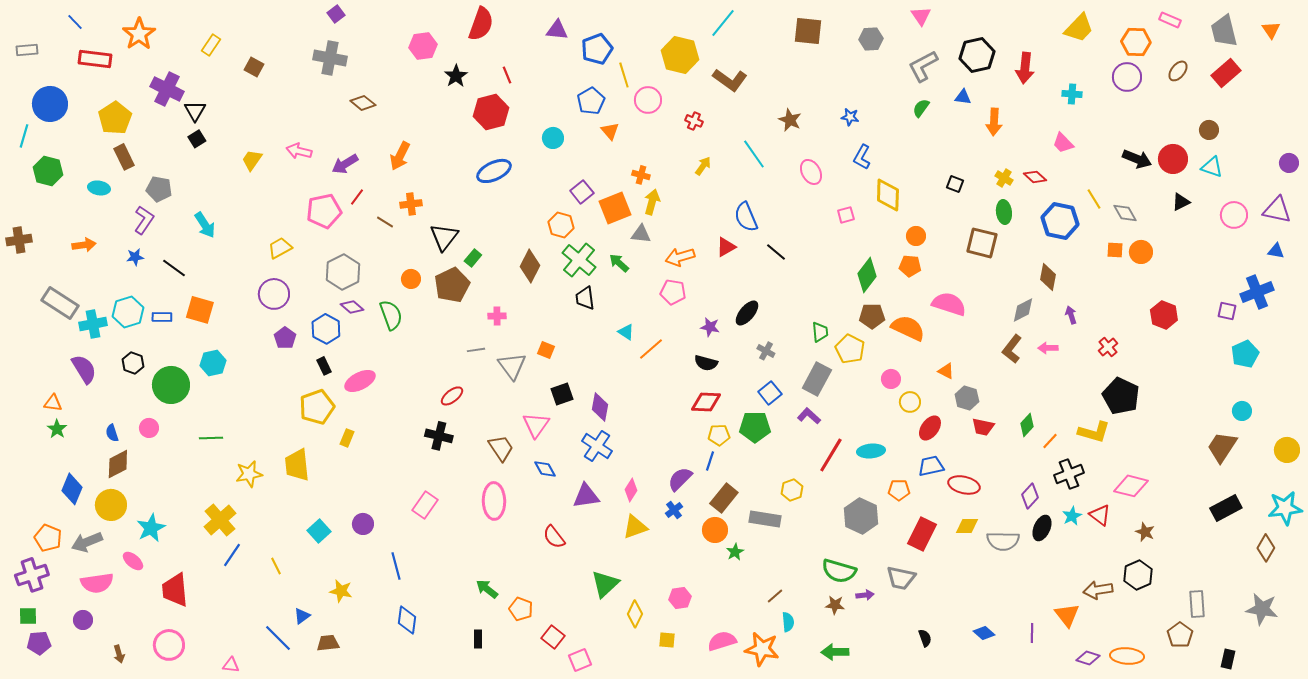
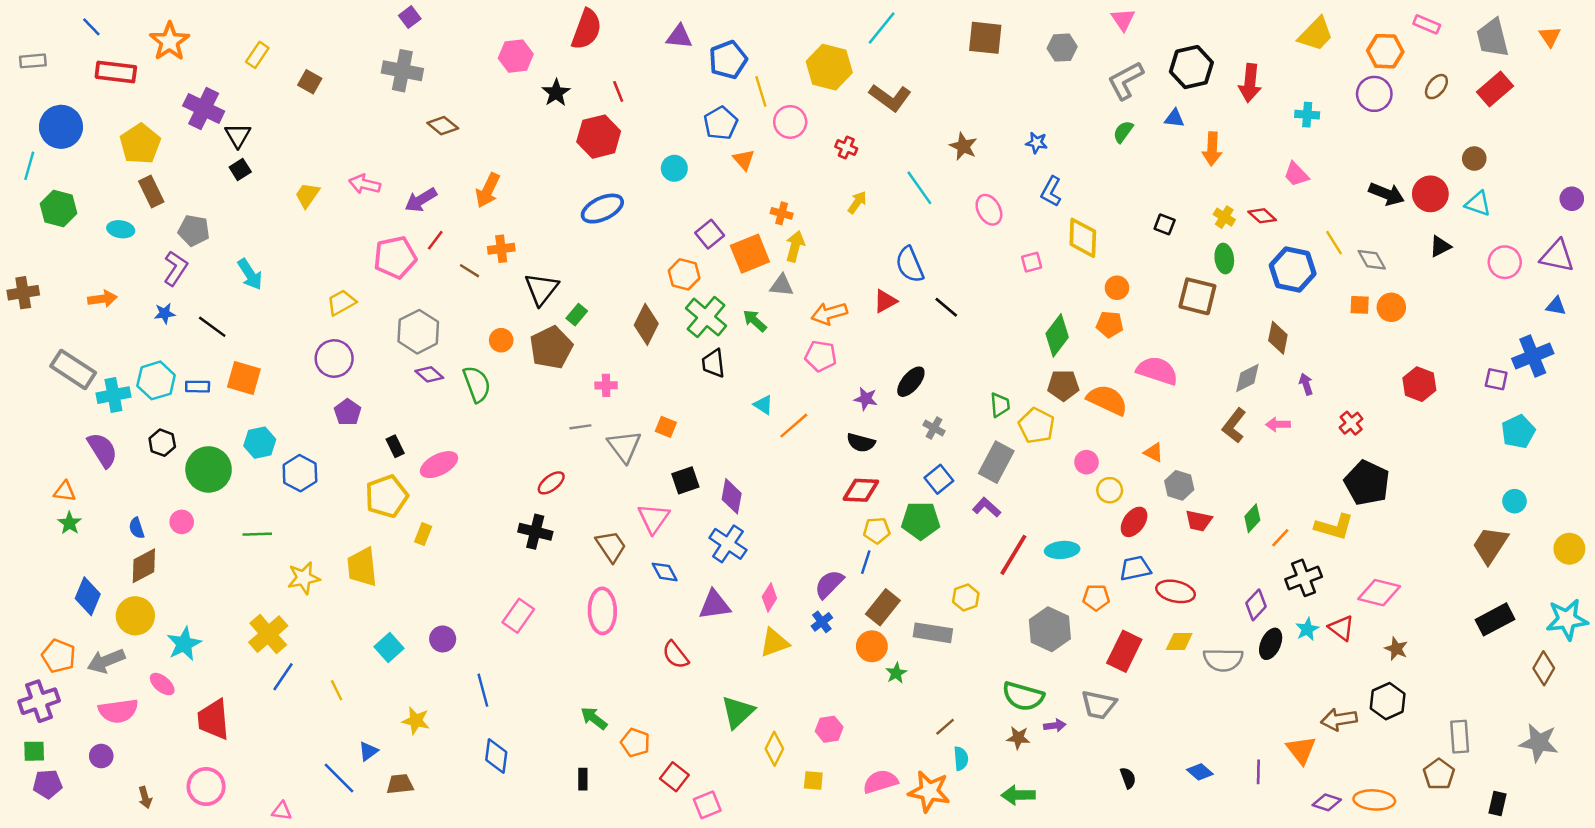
blue hexagon: (326, 329) -> (300, 473), moved

